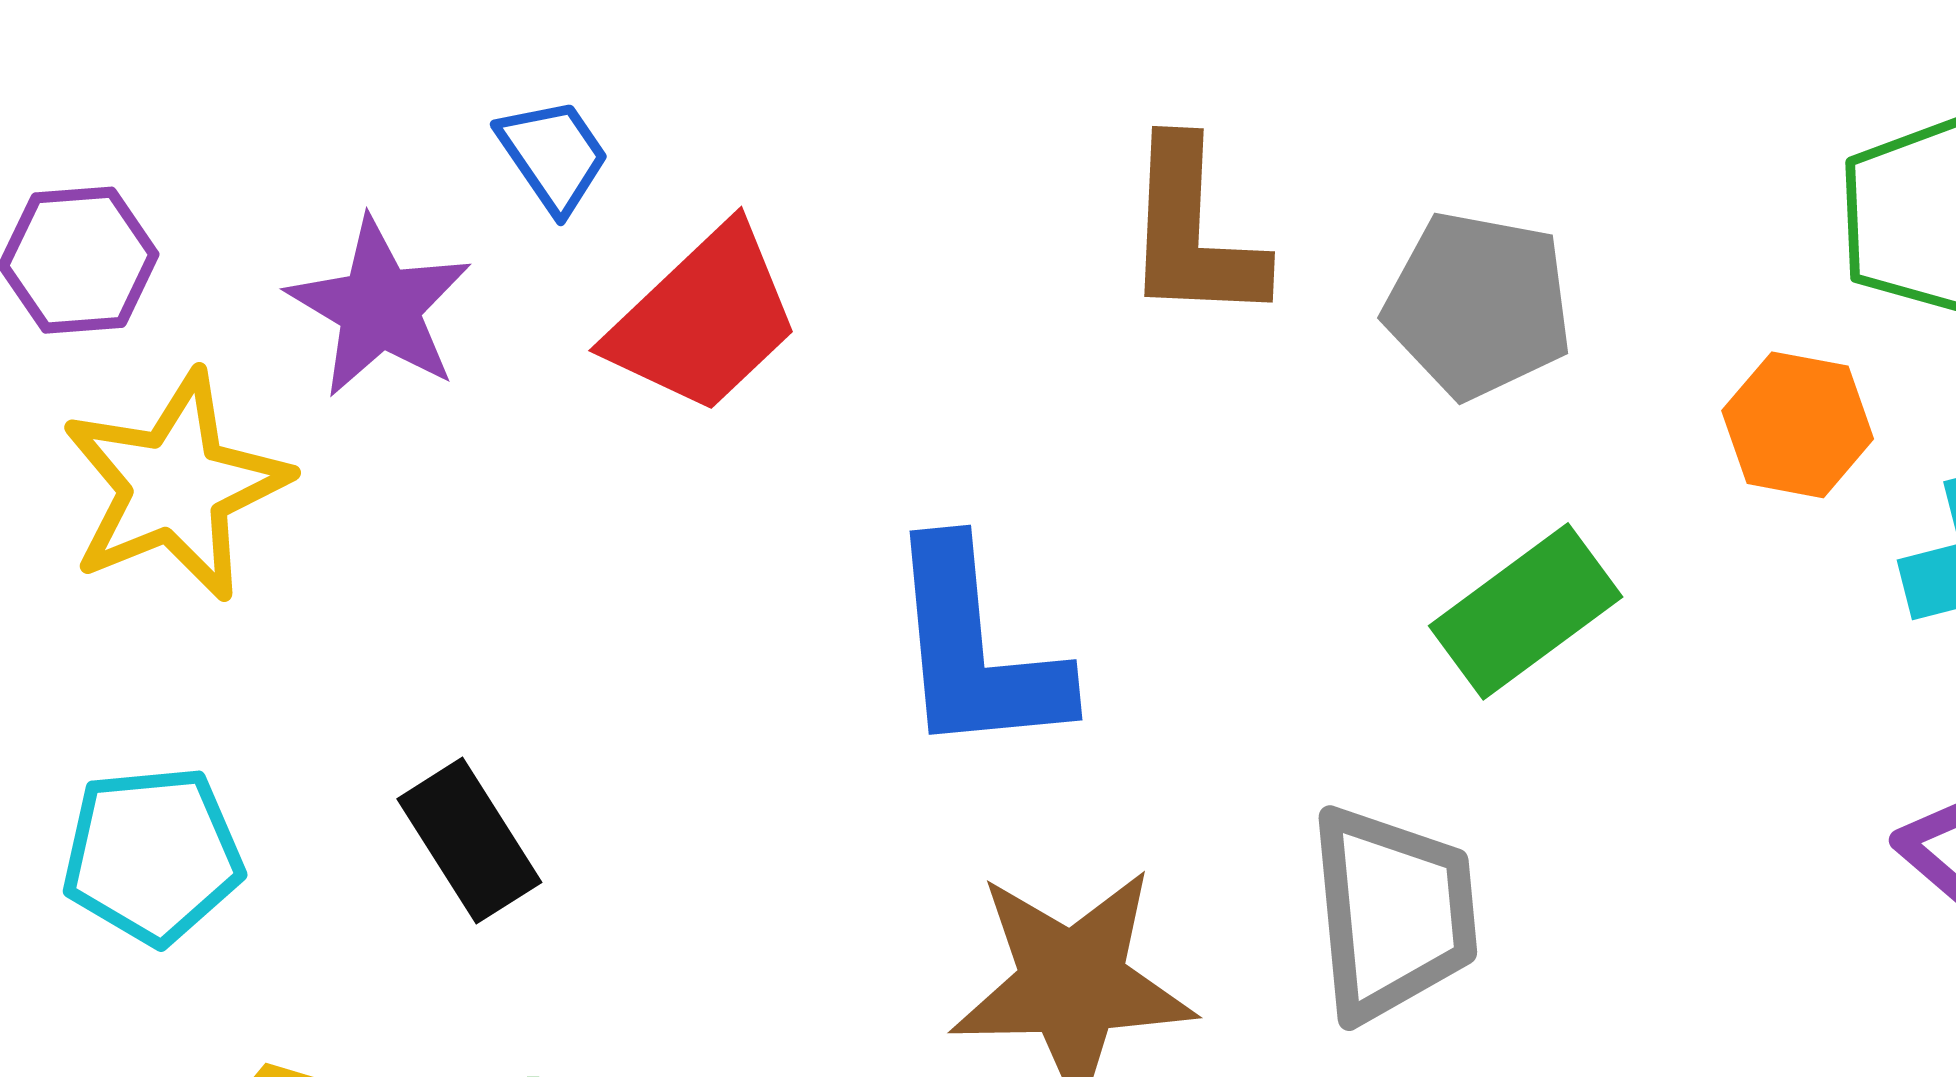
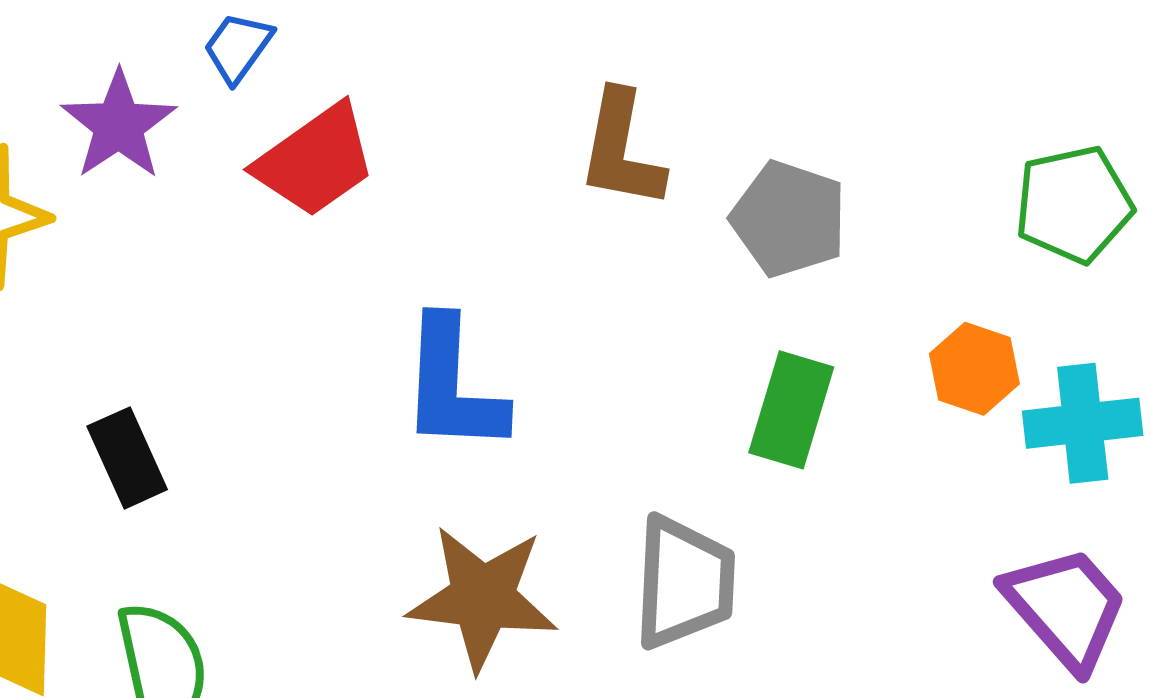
blue trapezoid: (553, 155) -> (238, 47), turned -118
orange hexagon: (1798, 425) -> (974, 369), moved
green rectangle: (1526, 611) -> (791, 410), turned -45

